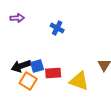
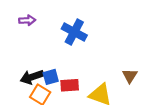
blue cross: (57, 28) -> (74, 32), size x1.5

